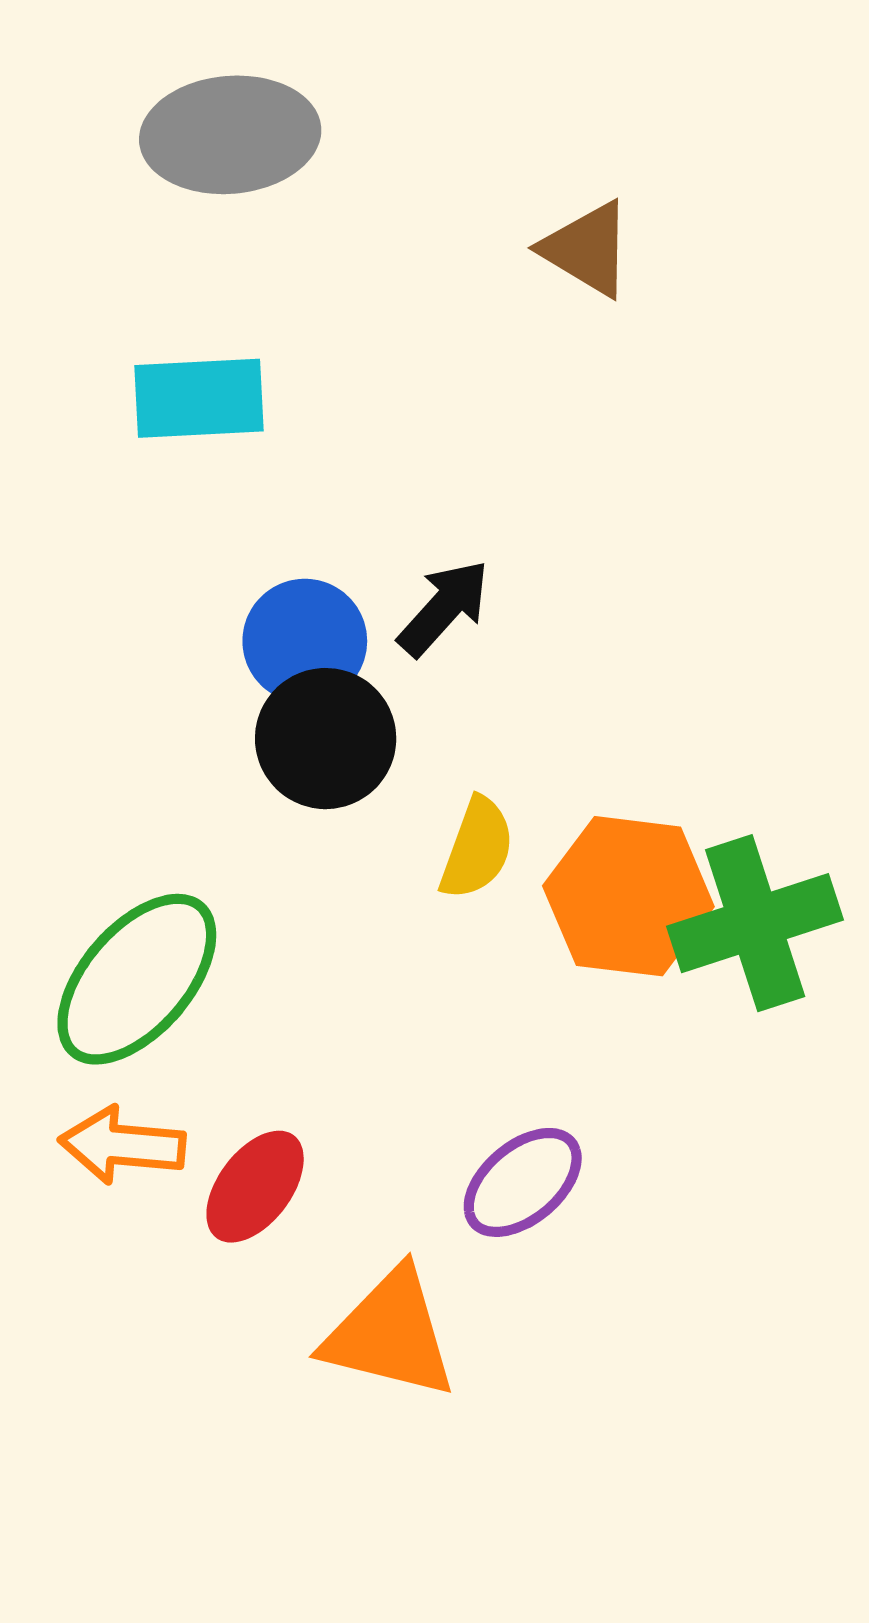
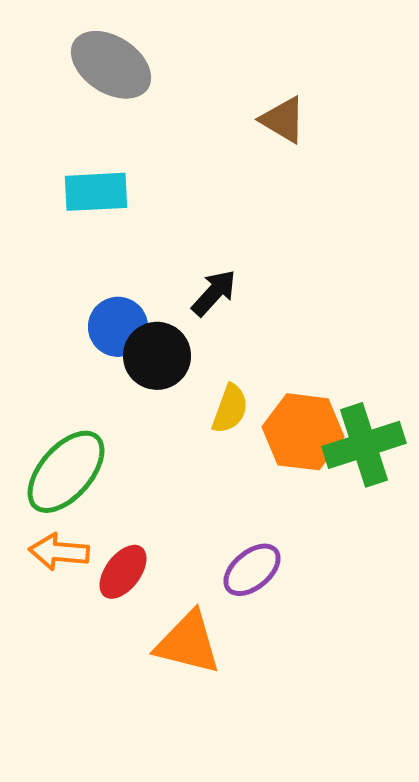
gray ellipse: (230, 135) -> (111, 65), turned 38
blue circle: (305, 641) -> (118, 327), moved

